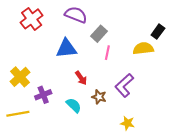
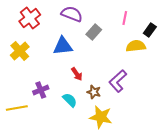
pink line: (107, 53) -> (125, 18), moved
yellow cross: (20, 77) -> (20, 51), moved
yellow star: (127, 123) -> (101, 117), moved, size x1.6

